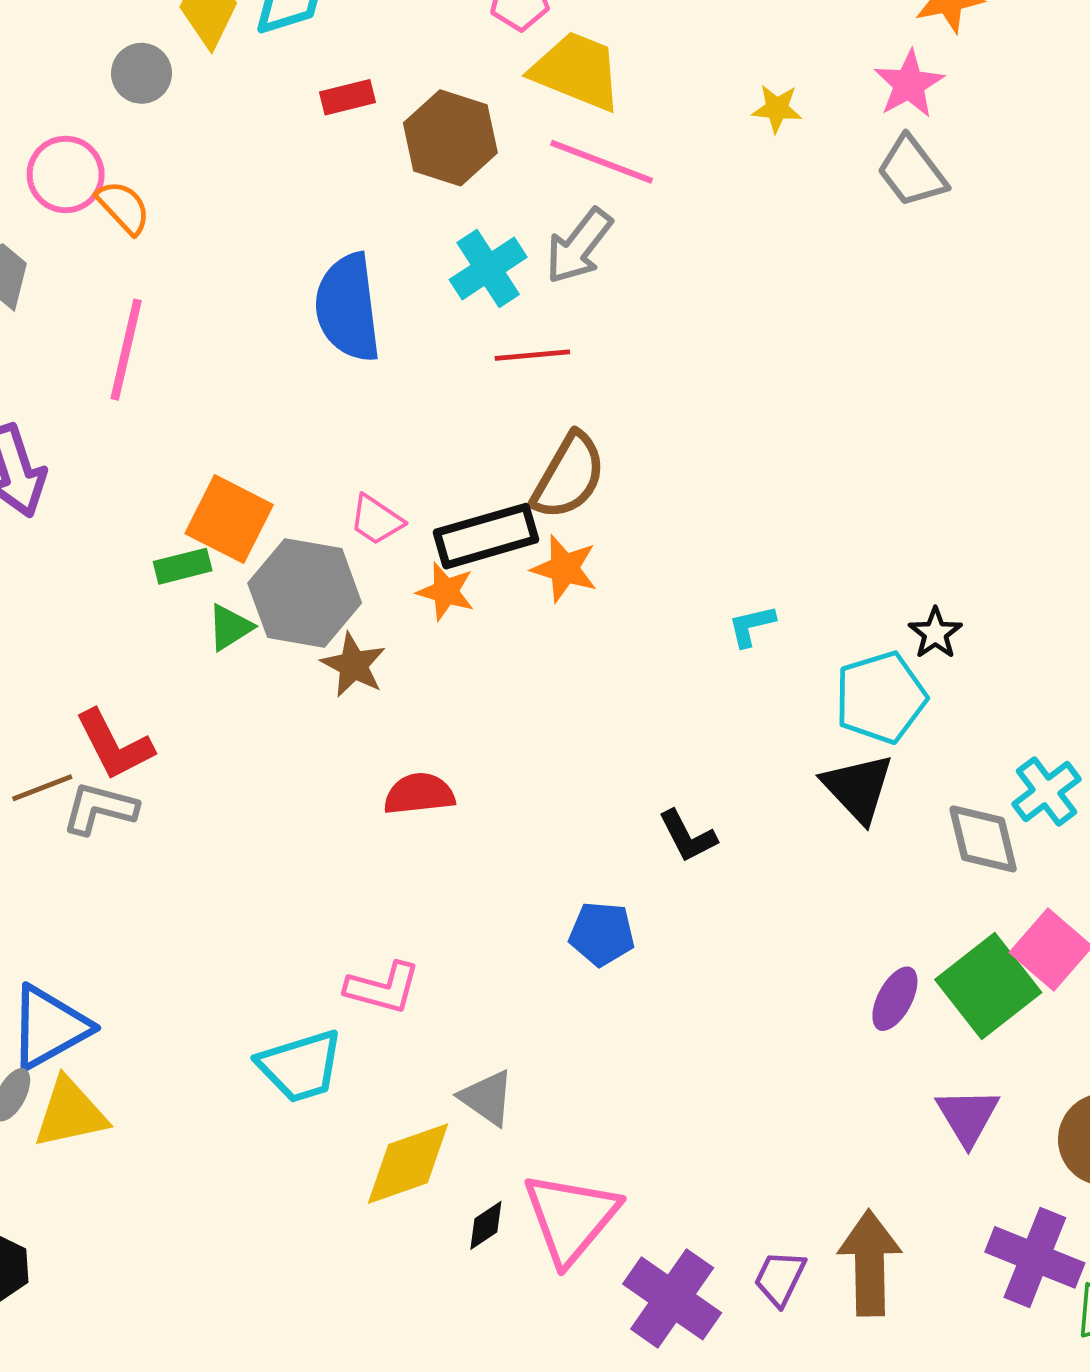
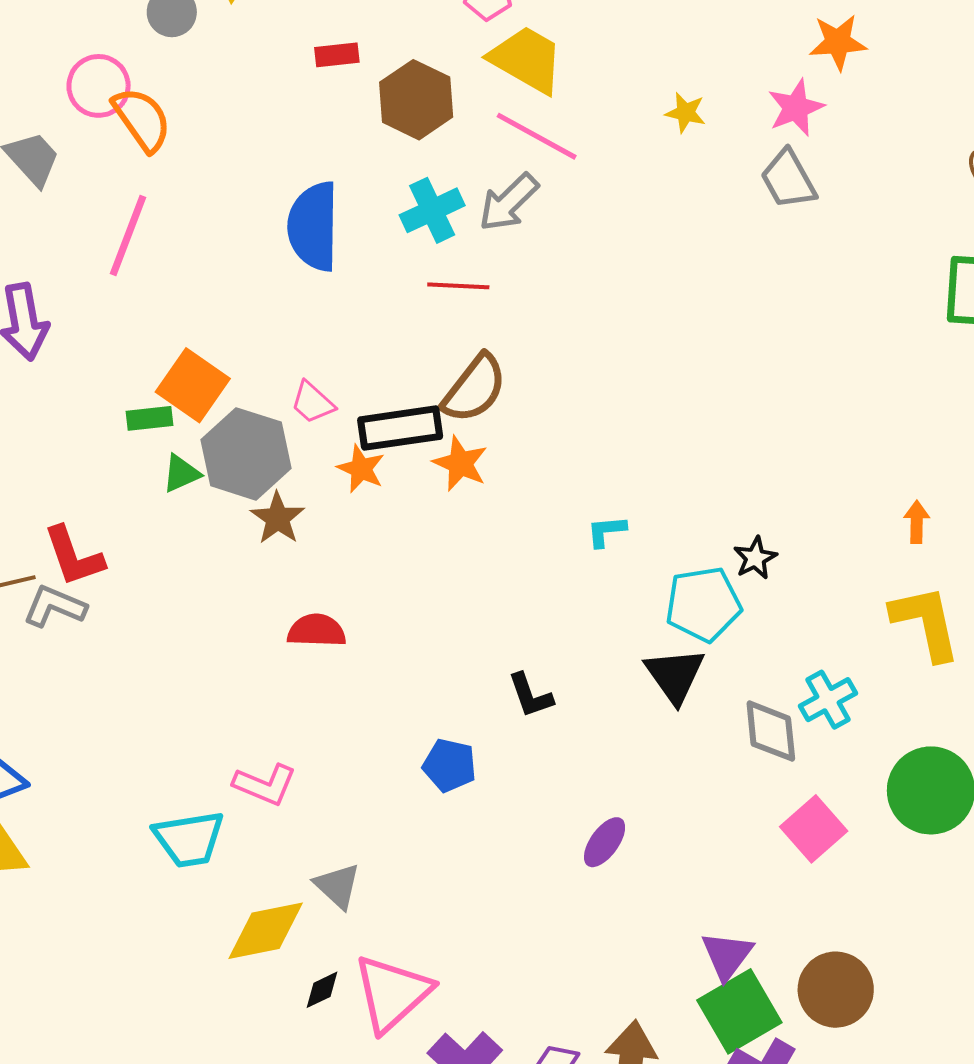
orange semicircle: (123, 207) -> (142, 119), size x1.4
green square: (988, 986) -> (739, 1011), moved
purple ellipse: (895, 999) -> (605, 842), moved

